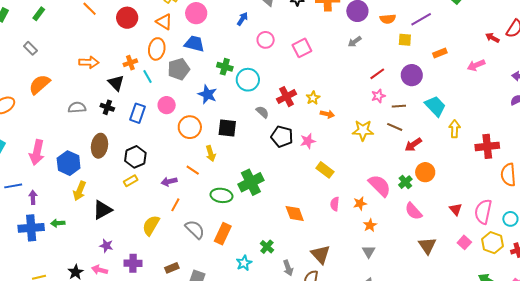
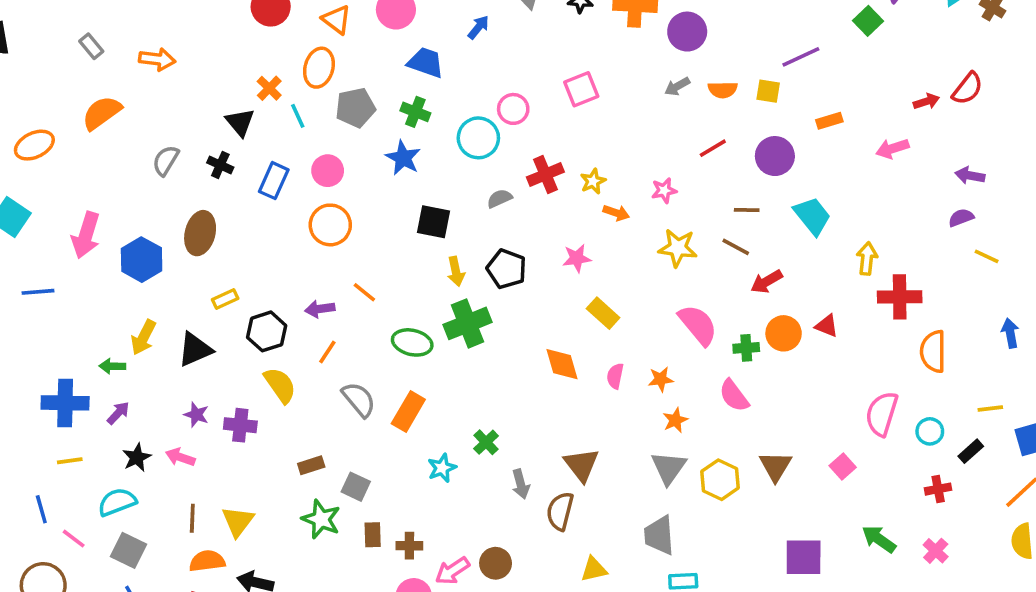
orange semicircle: (388, 19) -> (723, 90), moved
red arrow: (492, 38) -> (926, 101), turned 128
pink circle: (266, 40) -> (513, 109), moved
blue trapezoid: (194, 44) -> (426, 62), moved
orange arrow: (89, 62) -> (157, 59), moved
orange cross: (130, 63) -> (269, 88), turned -32
green cross: (225, 67) -> (415, 112), moved
pink star: (378, 96) -> (664, 190), moved
gray semicircle: (77, 107) -> (166, 160), turned -60
gray semicircle: (262, 112) -> (499, 199), turned -72
orange circle: (190, 127) -> (330, 225), moved
yellow arrow: (455, 129) -> (867, 259), moved
black pentagon: (282, 137) -> (507, 269), moved
yellow arrow: (211, 154) -> (456, 271), moved
black hexagon: (135, 157) -> (267, 331), moved
yellow rectangle: (131, 181) -> (225, 299), moved
green cross: (405, 182) -> (746, 348), turned 32
pink semicircle: (380, 186) -> (698, 325), moved
yellow arrow: (80, 191) -> (144, 337), moved
purple arrow: (33, 197) -> (118, 413), moved, turned 40
red triangle: (456, 209) -> (827, 326), moved, turned -32
pink semicircle: (413, 211) -> (734, 396), moved
orange diamond: (295, 214) -> (562, 364), moved
yellow semicircle: (151, 225) -> (280, 385), turned 110
blue cross: (31, 228) -> (65, 403), moved
yellow hexagon: (493, 243) -> (720, 480), moved
gray triangle: (369, 252) -> (669, 468), size x1.5
purple cross: (133, 263) -> (240, 425), moved

